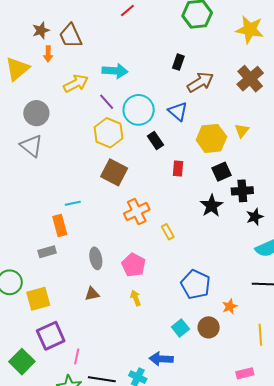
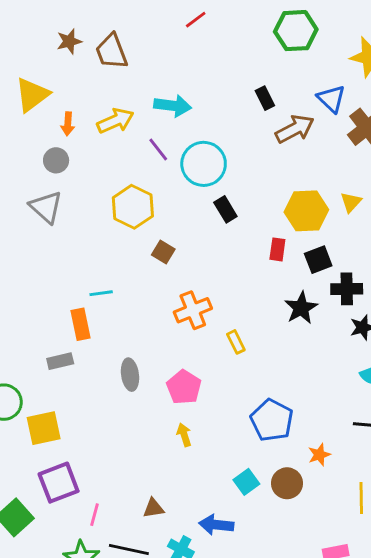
orange arrow: (48, 54) -> (68, 124), moved
black rectangle: (178, 62) -> (265, 98), turned -49
blue triangle: (178, 111) -> (331, 99), moved
gray circle: (36, 113) -> (56, 160), size x0.7
yellow hexagon: (108, 133) -> (133, 207), moved
red rectangle: (178, 169) -> (277, 249), moved
brown square: (114, 172) -> (163, 252), size x0.6
brown triangle: (92, 294) -> (153, 508), moved

